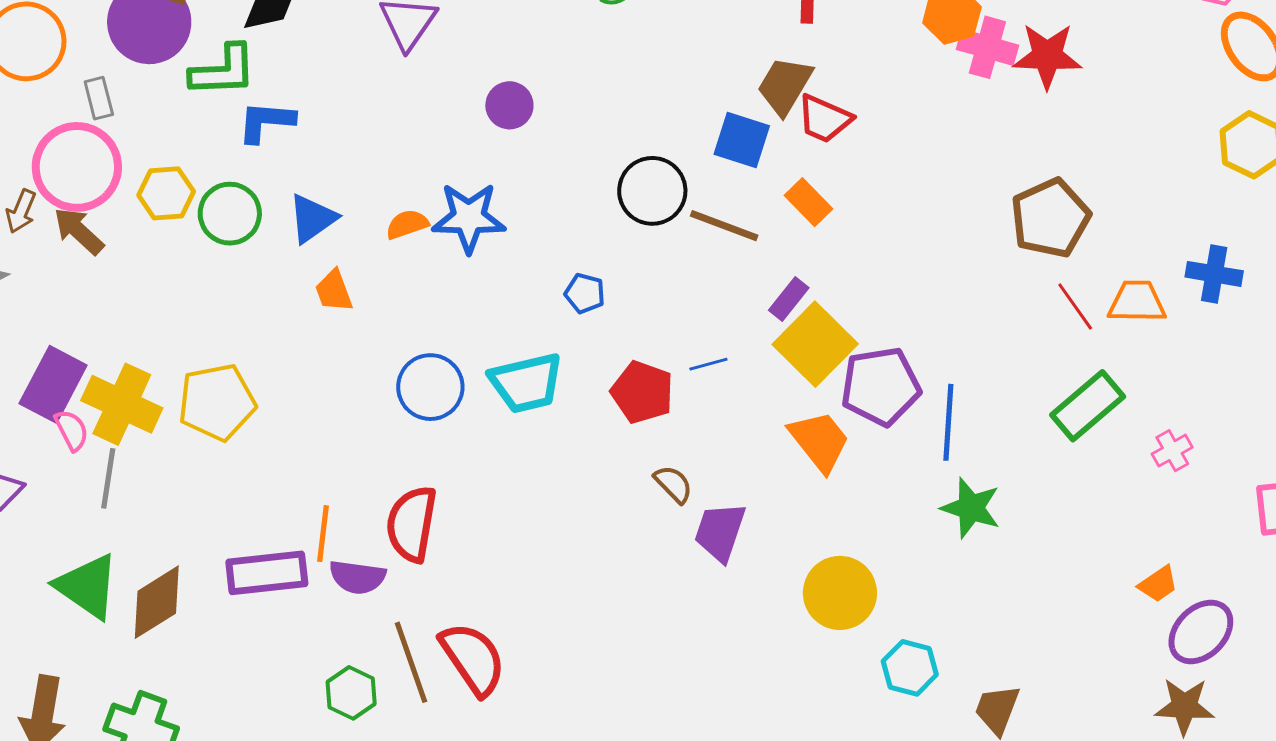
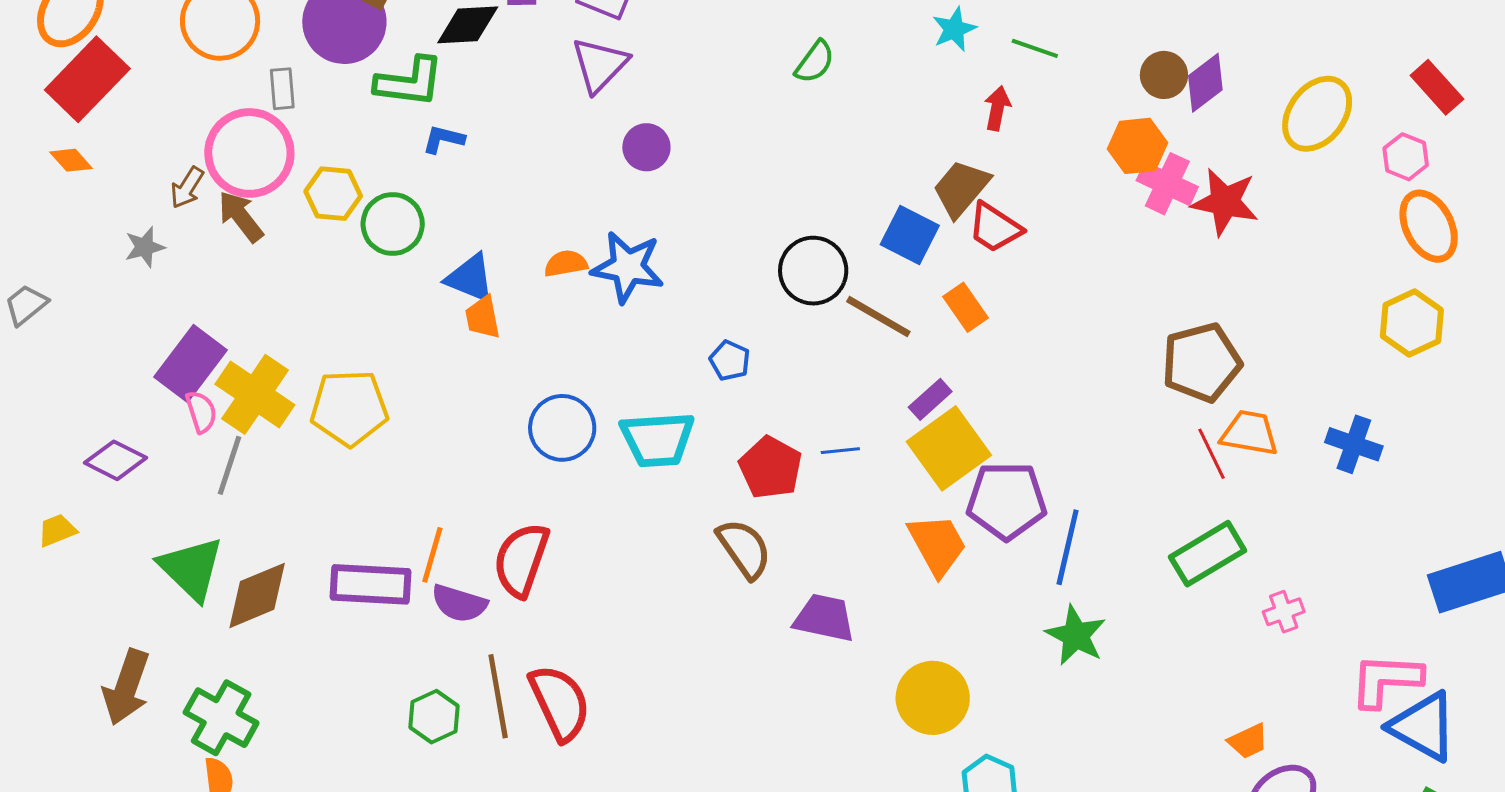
purple circle: (509, 105) -> (646, 147), moved
blue L-shape: (266, 122) -> (443, 139), size x0.7
blue triangle: (312, 218) -> (470, 278), moved, turned 48
orange trapezoid: (1137, 302) -> (1249, 433), moved
brown semicircle: (673, 484) -> (744, 549), moved, size x1.5
purple trapezoid: (720, 532) -> (824, 618), turned 74

